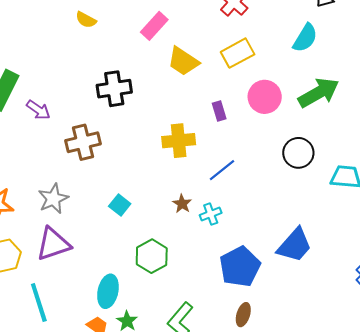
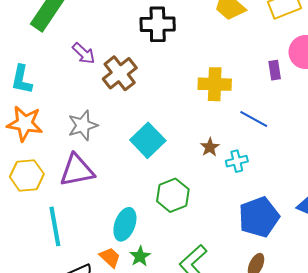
purple arrow: (38, 110) -> (84, 53), moved
purple rectangle: (219, 111) -> (275, 70), moved
brown cross: (83, 142) -> (120, 73), turned -32
blue line: (222, 170) -> (254, 119), turned 60
cyan square: (120, 205) -> (148, 140), size x1.6

